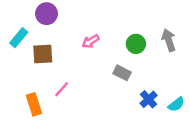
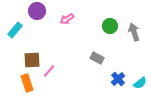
pink arrow: (91, 41) -> (67, 19), moved
green circle: (136, 44) -> (110, 26), moved
brown square: (43, 54) -> (32, 60), moved

